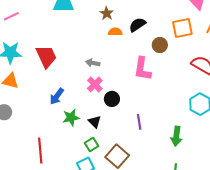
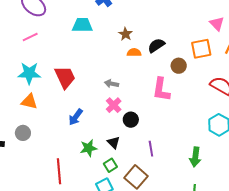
green star: (71, 117) -> (88, 148), moved
purple line: (139, 122) -> (151, 149), moved

